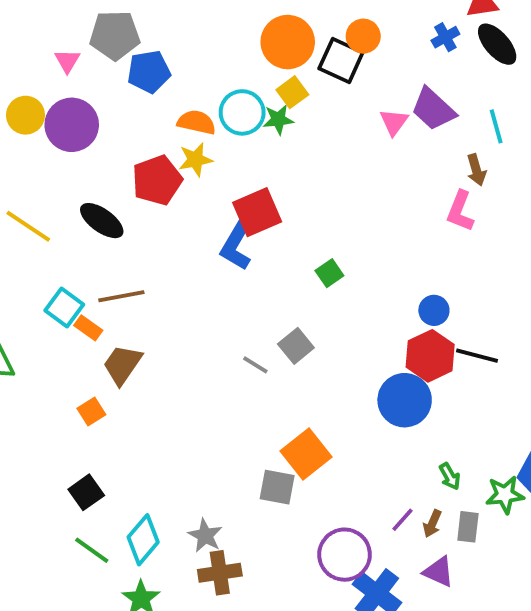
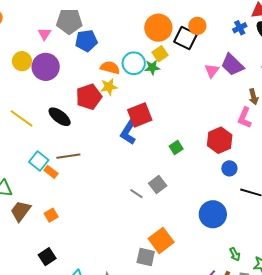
red hexagon: (430, 356) -> (220, 140), moved
brown trapezoid: (122, 365) -> (21, 211), moved

